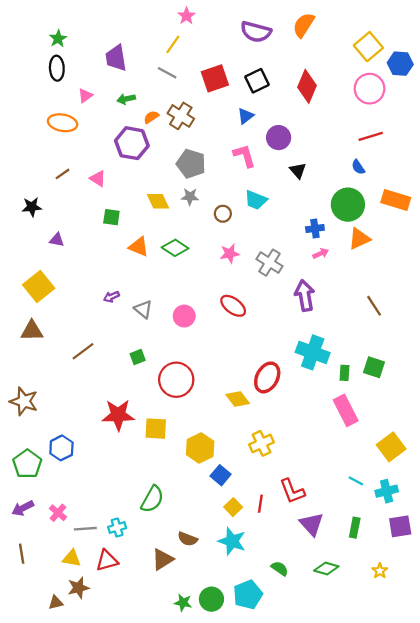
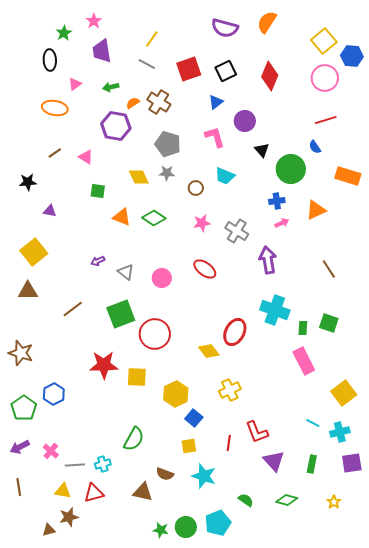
pink star: (186, 16) -> (94, 21), moved
green star: (58, 39) -> (64, 33), moved
green circle: (348, 205) -> (291, 169), moved
green square: (138, 357) -> (121, 314), size x2.0
yellow square: (233, 507) -> (189, 446), moved, turned 35
brown triangle: (163, 559) -> (143, 492), turned 45

